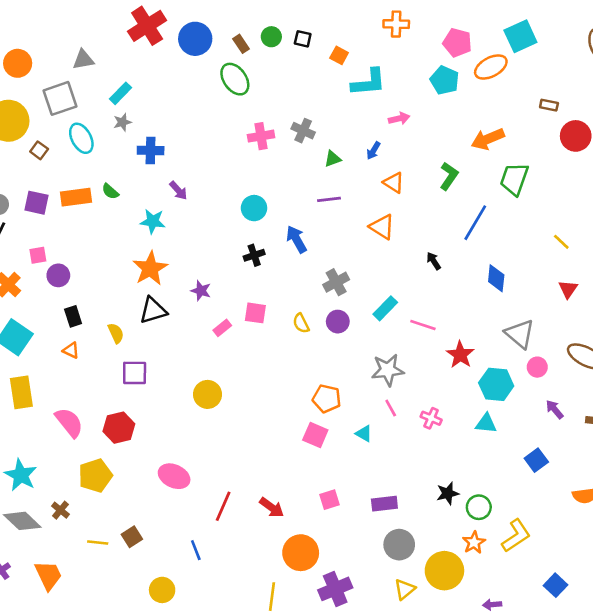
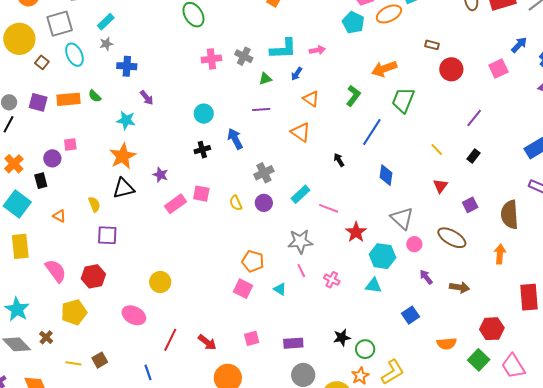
cyan L-shape: (369, 82) -> (283, 49), moved
pink square: (38, 255) -> (70, 145), moved
black rectangle: (73, 316) -> (41, 181), moved
pink rectangle: (222, 328) -> (176, 204), size x1.5
yellow circle: (208, 394) -> (160, 282), moved

